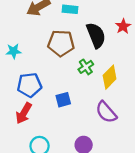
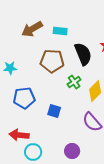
blue square: (63, 100) -> (54, 111), turned 32
red arrow: (24, 113) -> (19, 135), moved, turned 66

